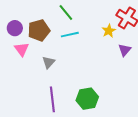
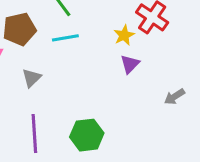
purple triangle: (125, 50) -> (130, 64), moved

